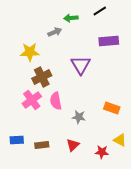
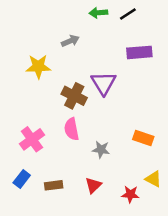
green arrow: (71, 18) -> (98, 13), moved
brown cross: (42, 77) -> (74, 96), moved, turned -36
pink cross: (32, 100) -> (32, 139), moved
blue rectangle: (17, 140) -> (22, 179), turned -48

